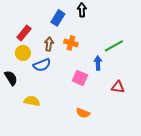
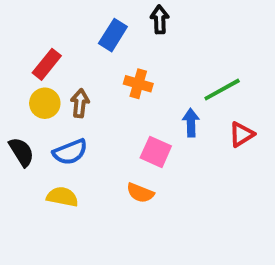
brown arrow: (49, 44) -> (80, 103), moved
blue semicircle: (42, 65) -> (70, 152), moved
red triangle: (118, 87) -> (242, 134), moved, turned -40
orange semicircle: (83, 113) -> (140, 193), moved

